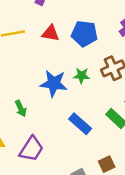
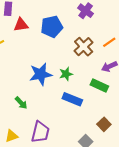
red triangle: (51, 33) -> (21, 25), moved
green star: (82, 76) -> (66, 74), moved

